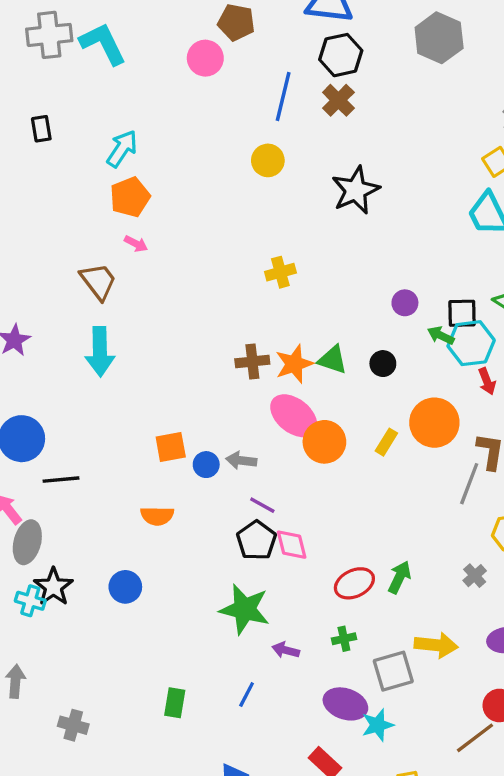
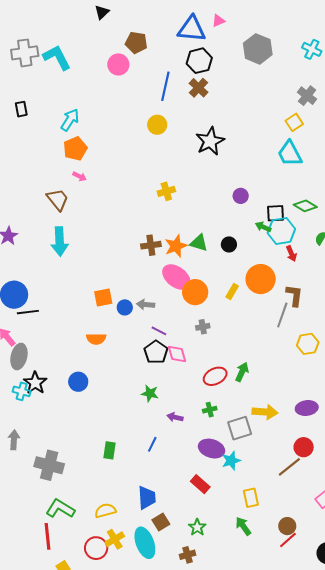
purple circle: (405, 303) -> (241, 196), moved
black line: (61, 480) -> (28, 312), moved
gray cross: (475, 576) -> (203, 327), moved, turned 32
green star: (245, 609) -> (150, 393), size x0.6
gray cross: (73, 725) -> (49, 465), size x1.6

